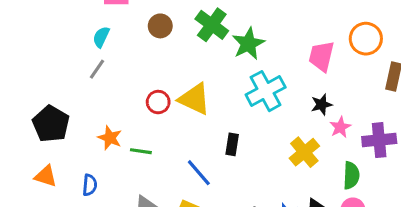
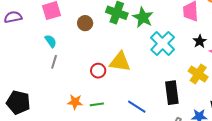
cyan semicircle: (101, 37) -> (51, 41), turned 136
black pentagon: (51, 124) -> (18, 102), moved
black rectangle: (232, 144) -> (172, 93), moved, size x1.6

